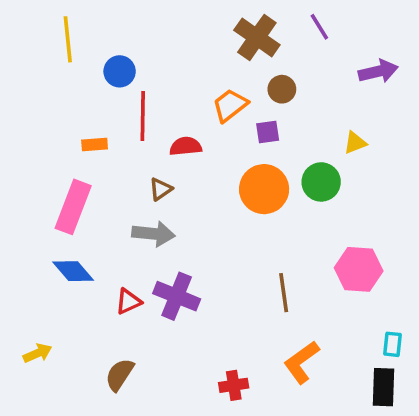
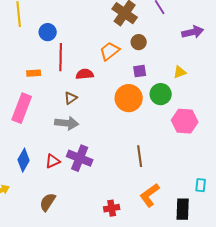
purple square: (268, 132) -> (140, 71), moved
pink hexagon: (359, 269) -> (185, 121), moved
blue diamond: (73, 271) -> (24, 160), moved, turned 70
black rectangle: (384, 387) -> (183, 209), moved

